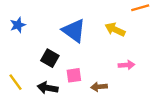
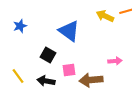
yellow arrow: (115, 30) -> (105, 16), moved
brown arrow: (99, 87) -> (91, 80), size x1.6

